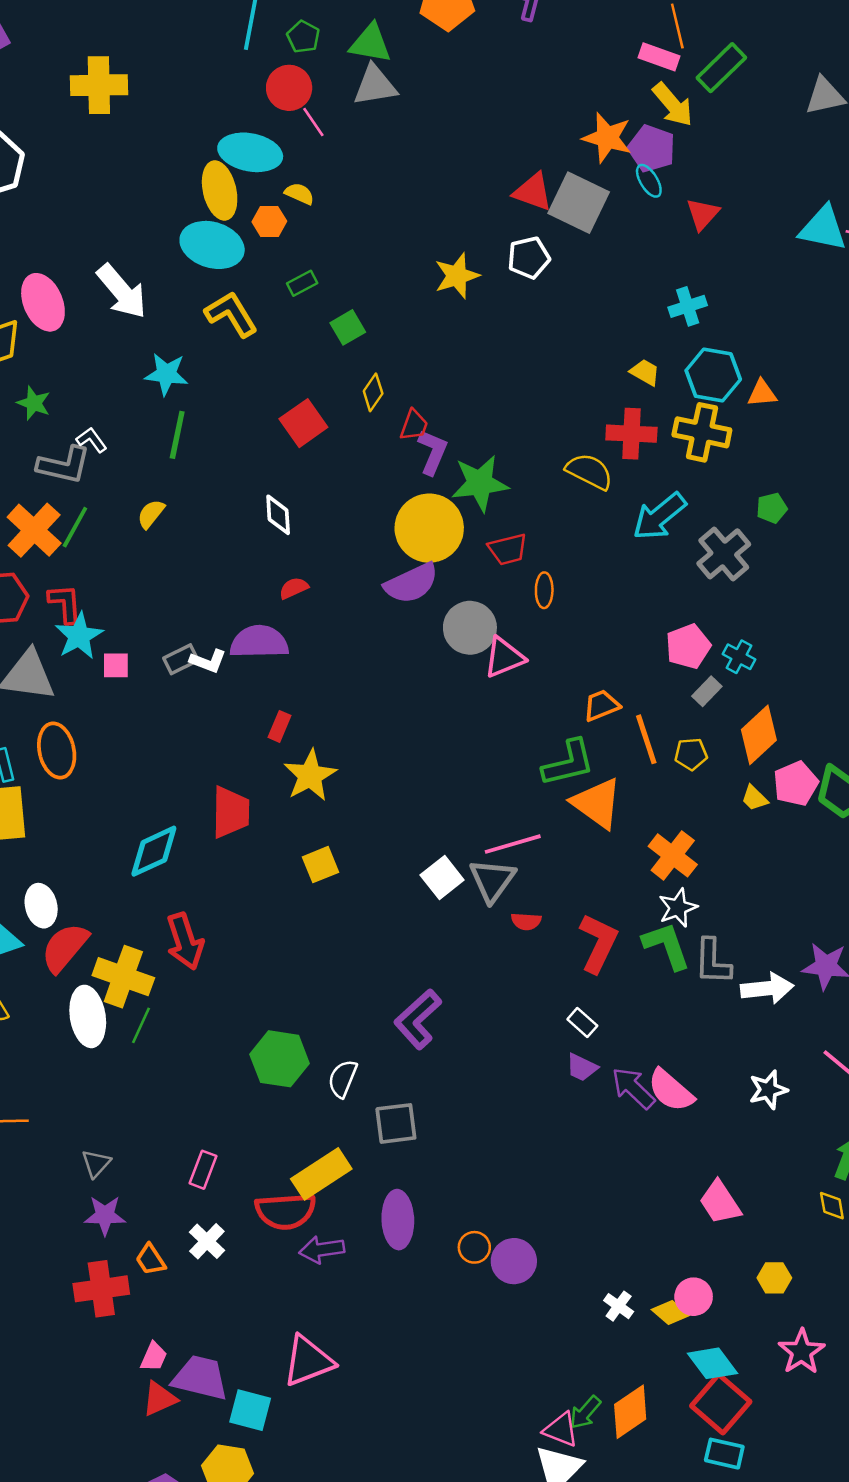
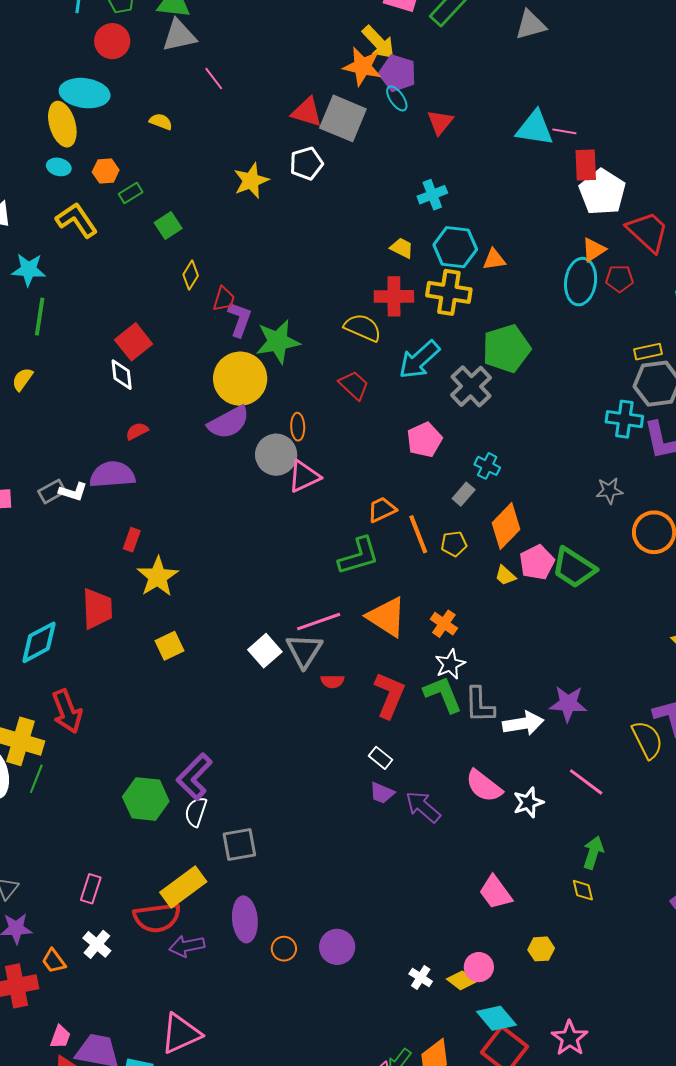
yellow arrow: (673, 105) -> (379, 42), moved
pink line: (313, 122) -> (214, 79), moved
yellow semicircle: (299, 194) -> (161, 122), moved
orange hexagon: (269, 222) -> (106, 171), moved
cyan ellipse: (212, 245) -> (59, 167), size x0.5
red square: (303, 423) -> (134, 342), moved
green pentagon: (772, 508) -> (506, 349), size x2.0
red trapezoid: (508, 549) -> (354, 385), moved, turned -120
orange ellipse: (544, 590) -> (298, 427), moved
pink pentagon: (688, 646) -> (424, 440), moved
orange triangle: (597, 803) -> (387, 617), moved
orange cross: (673, 855) -> (444, 624), size x0.7
purple L-shape: (418, 1019) -> (194, 777), moved
pink semicircle: (671, 1090) -> (484, 786), moved
orange circle: (474, 1247) -> (284, 949), moved
pink star: (802, 1352) -> (570, 1038), moved

